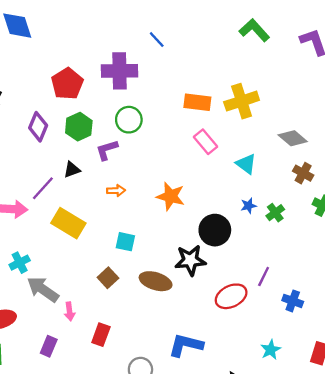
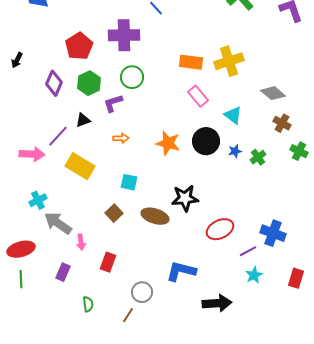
black circle: (215, 230) -> (206, 141), moved
purple line: (264, 277) -> (248, 251), moved, turned 36
blue cross: (293, 301) -> (273, 233), size x1.4

